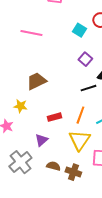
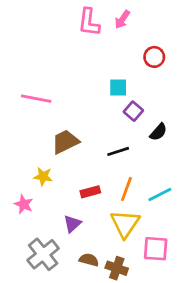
cyan square: (79, 30) -> (118, 88), moved, turned -32
pink line: (31, 33) -> (36, 99), moved
black line: (88, 88) -> (118, 151), moved

